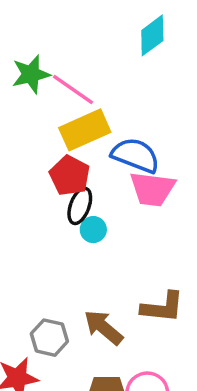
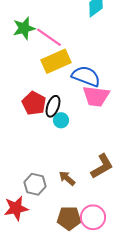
red pentagon: (70, 176) -> (34, 103), moved
brown L-shape: (162, 307) -> (102, 166), turned -36
brown arrow: (103, 327) -> (67, 178), size x0.7

